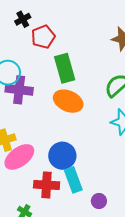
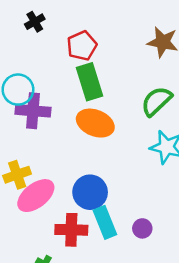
red pentagon: (43, 37) -> (82, 46), moved
purple circle: (99, 201) -> (142, 228), moved

